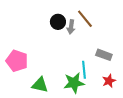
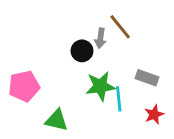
black circle: (58, 22) -> (82, 51), moved
pink pentagon: (17, 61) -> (24, 86), turned -30
green star: (74, 83) -> (100, 86), moved

